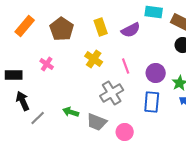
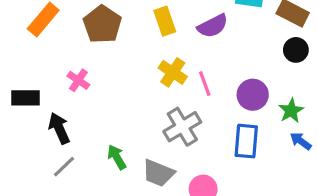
yellow cross: (94, 59) -> (173, 72), moved
black arrow: (23, 101) -> (59, 128), moved
green arrow: (71, 112) -> (117, 157), turned 42

